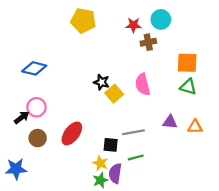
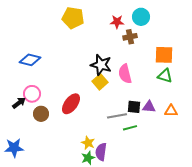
black star: (102, 82) -> (101, 65), moved, size x1.5
red ellipse: (72, 133) -> (71, 104), moved
brown circle: (38, 138) -> (41, 114), moved
black square: (111, 145) -> (134, 107), moved
green line: (136, 157) -> (130, 128), moved

